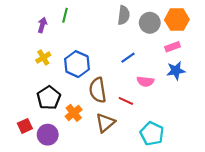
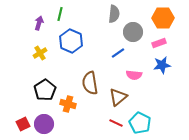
gray circle: (150, 23) -> (133, 32), moved
blue hexagon: (77, 64) -> (71, 41), moved
red line: (126, 101) -> (116, 123), moved
orange cross: (74, 113) -> (68, 104), turned -35
brown triangle: (105, 123) -> (118, 97), moved
red square: (25, 126) -> (23, 124), moved

